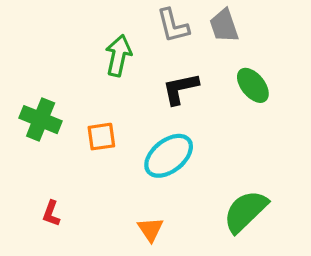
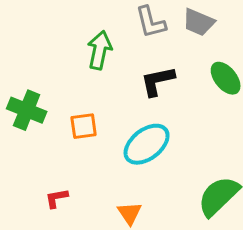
gray trapezoid: (224, 26) -> (199, 22), turned -48
red L-shape: (51, 213) -> (57, 198), moved, turned 60

